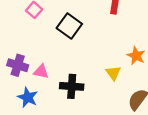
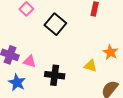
yellow triangle: (113, 73) -> (90, 66), turned -40

